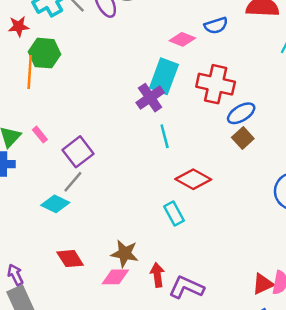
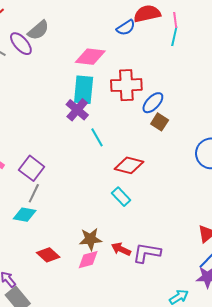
blue semicircle: (216, 25) -> (126, 28), moved
pink diamond: (182, 39) -> (90, 57), size x1.4
red arrow: (157, 275) -> (121, 249), turned -42

